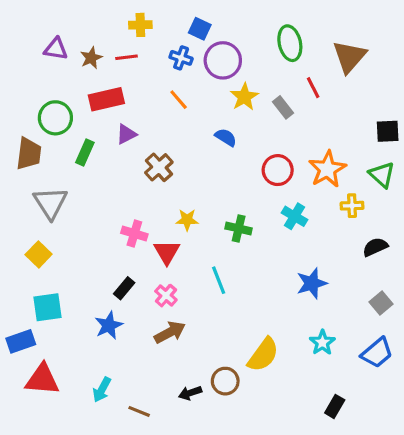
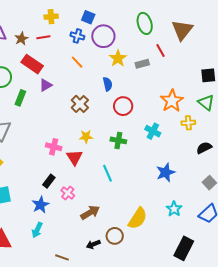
red rectangle: (106, 99) -> (32, 64), turned 50
gray rectangle: (283, 107) -> (142, 64), turned -64
blue semicircle: (226, 137) -> (108, 84), turned 48
brown cross: (159, 167) -> (80, 104), moved
red circle: (278, 170) -> (123, 106), moved
pink cross: (166, 296) -> (68, 193), moved
brown arrow: (170, 332) -> (90, 212), moved
cyan arrow: (102, 390) -> (37, 230), moved
black rectangle: (335, 406) -> (184, 248), size x1.6

